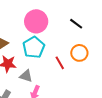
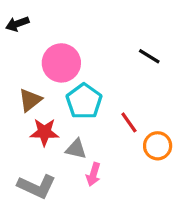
pink circle: (36, 21) -> (61, 63), moved
orange circle: (79, 53) -> (158, 146), moved

